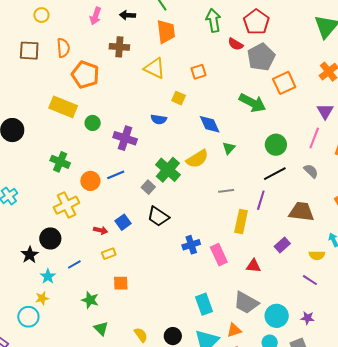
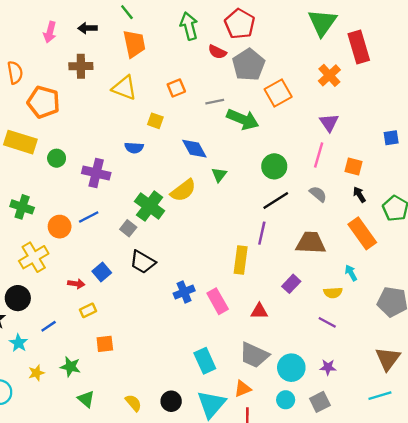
gray line: (226, 191) -> (215, 102), moved
yellow star: (42, 298) -> (36, 373), moved

